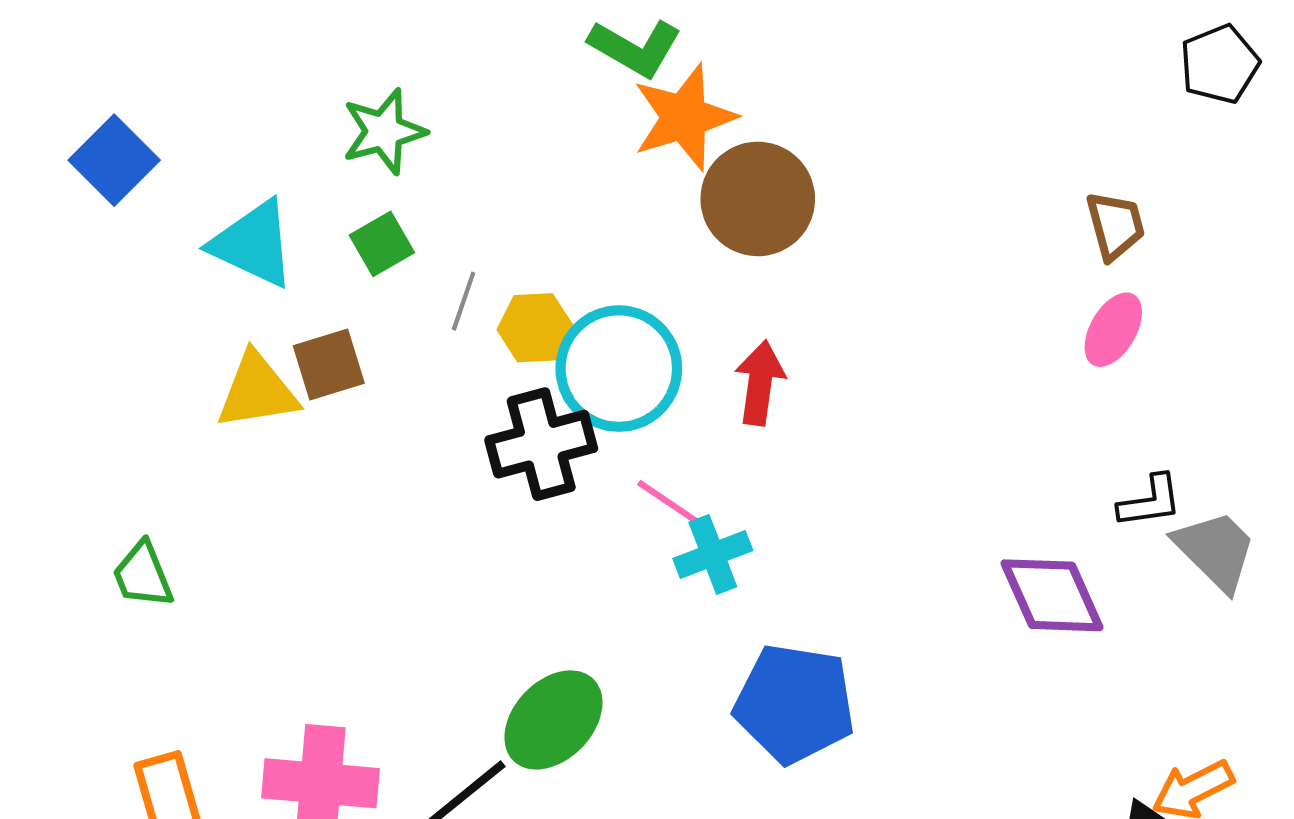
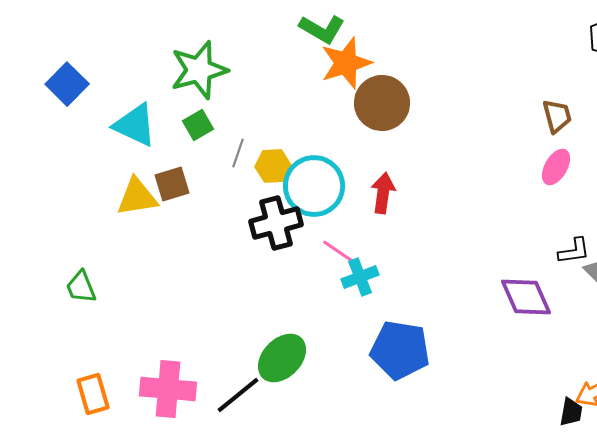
green star: (384, 132) -> (199, 70), size x1.4

